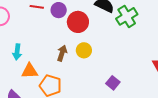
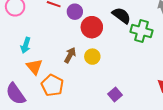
green cross: (127, 16) -> (141, 31), turned 35
orange triangle: (30, 71) -> (34, 67), turned 42

